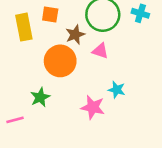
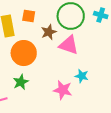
pink triangle: (100, 51) -> (69, 45), size x1.5
orange circle: (60, 61) -> (24, 53), moved

